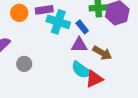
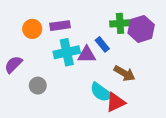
cyan cross: (58, 22) -> (67, 52), moved, turned -30
purple triangle: (79, 45) -> (87, 54), moved

